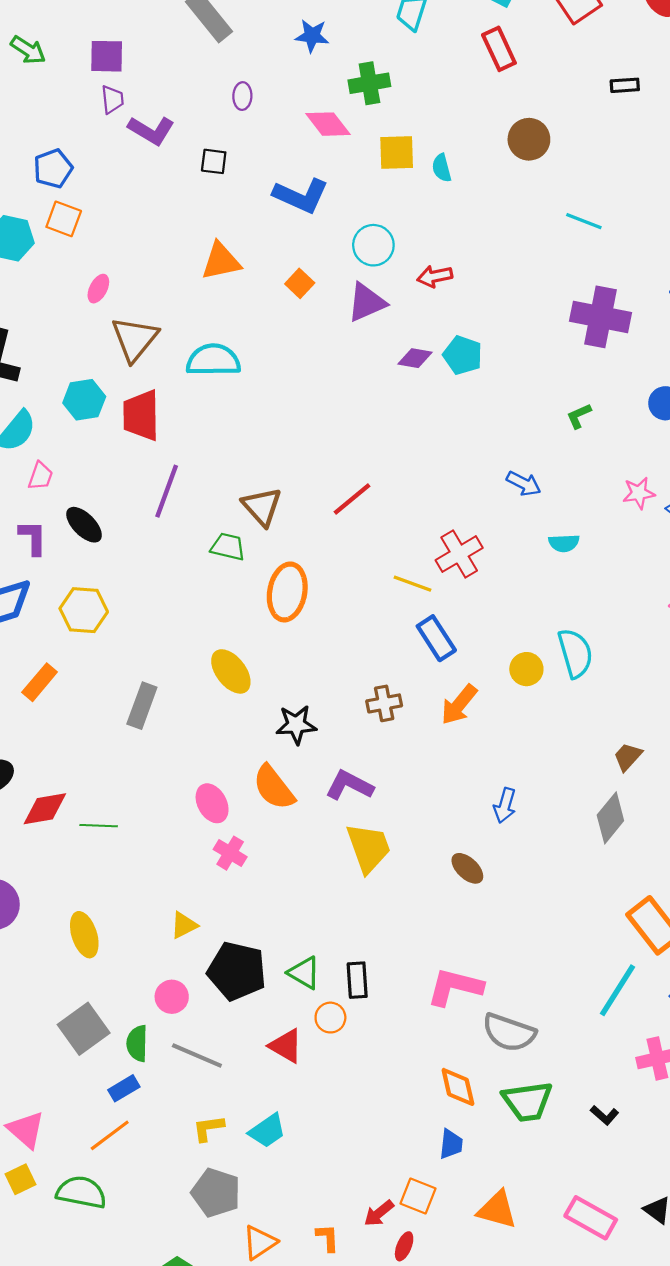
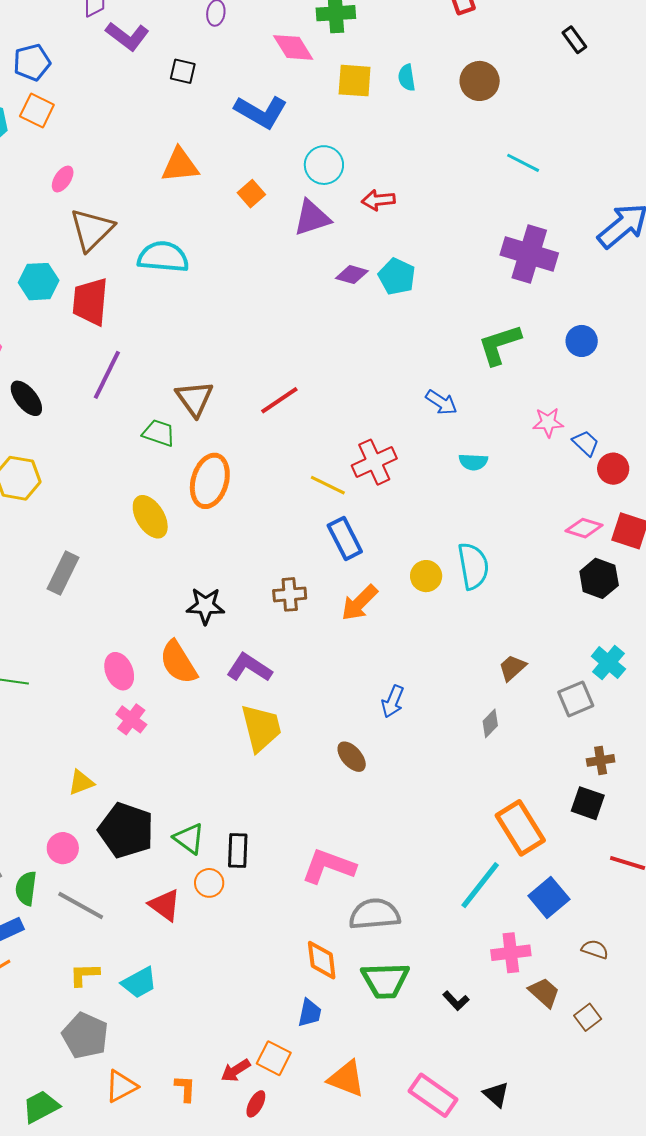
black rectangle: (625, 85) -> (574, 40), turned 52
cyan semicircle: (442, 168) -> (407, 78), moved
green L-shape: (579, 416) -> (500, 344), size x1.8
yellow ellipse: (231, 671) -> (150, 517), moved
gray diamond: (610, 818) -> (490, 723), size x0.6
gray semicircle: (509, 1032) -> (375, 914), turned 150

